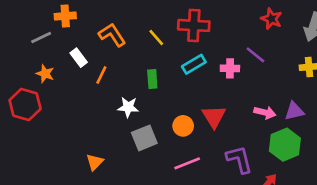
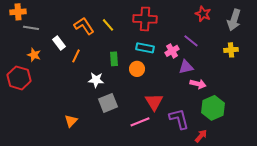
orange cross: (65, 16) -> (18, 12), moved
gray line: (41, 38) -> (31, 28), turned 35
yellow line: (156, 38) -> (108, 25), moved
cyan rectangle: (194, 64) -> (145, 48), turned 42
pink cross: (230, 68) -> (172, 51), turned -32
purple triangle: (294, 111) -> (186, 67), moved
red triangle: (214, 117) -> (154, 102), moved
orange circle: (183, 126) -> (137, 69), moved

